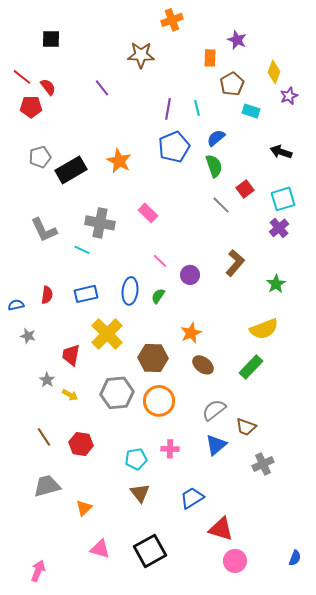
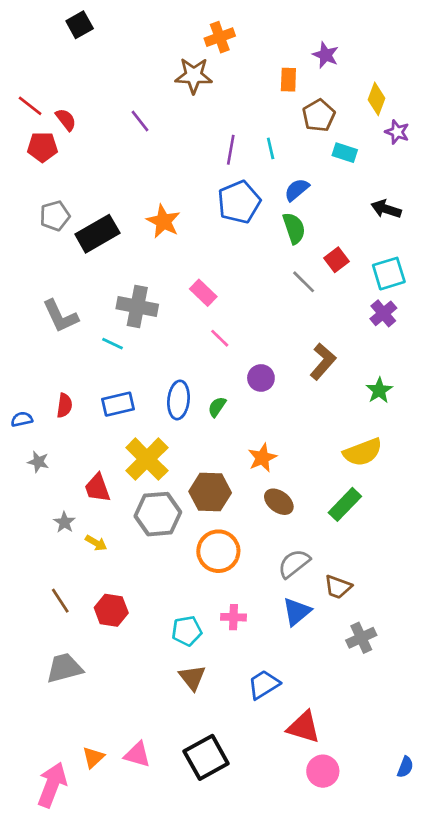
orange cross: (172, 20) -> (220, 37), moved
black square: (51, 39) -> (80, 25), moved, turned -30
purple star: (289, 96) -> (397, 132), turned -30
pink line: (160, 261) -> (220, 338), moved
red trapezoid: (71, 355) -> (97, 488), turned -30
gray hexagon: (117, 393) -> (158, 514), moved
orange triangle: (84, 508) -> (93, 757), moved
pink arrow: (38, 571) -> (52, 785), size x1.5

